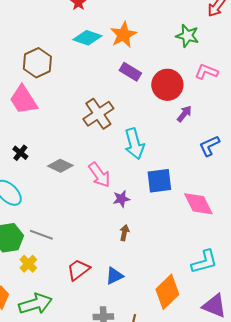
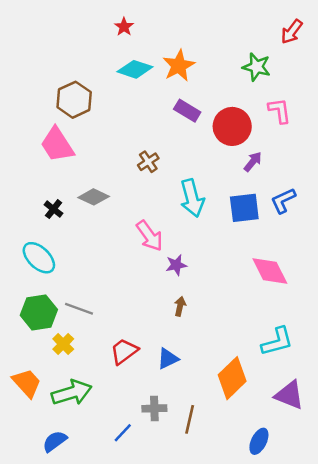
pink L-shape: (206, 72) -> (280, 111), turned 60
brown cross: (98, 114) -> (148, 162), size x0.6
gray diamond: (60, 166) -> (94, 197), moved
blue square: (159, 181) -> (244, 208), moved

